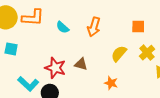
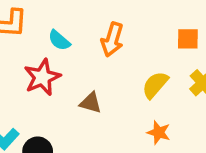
red star: (55, 68) -> (42, 77), moved, turned 30
orange star: (111, 83) -> (159, 132), moved

